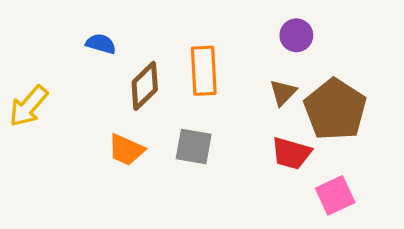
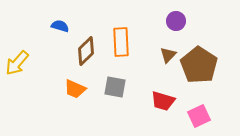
red trapezoid: (291, 153) -> (163, 101), moved

